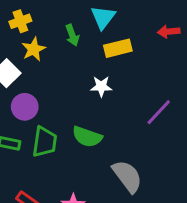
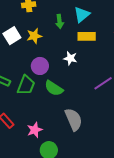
yellow star: (34, 49) -> (34, 36), moved
purple circle: (25, 107) -> (40, 66), moved

